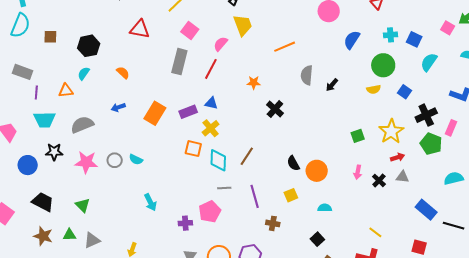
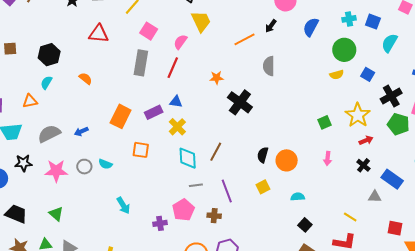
black arrow: (332, 85) -> (271, 26), moved
blue arrow: (118, 107) -> (81, 131), moved
black cross: (275, 109) -> (240, 102), size x1.4
orange square: (193, 149) -> (141, 150), moved
black semicircle: (293, 163) -> (263, 155), turned 49
gray triangle: (402, 177) -> (375, 197), moved
black cross: (379, 180) -> (363, 165), moved
blue rectangle: (426, 210) -> (392, 179), moved
brown cross: (273, 223) -> (214, 216), moved
black square: (317, 239) -> (305, 225), moved

